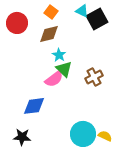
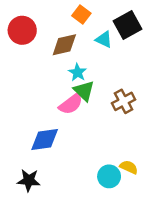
cyan triangle: (82, 11) -> (104, 39), moved
orange square: (51, 12) -> (81, 14), moved
cyan circle: (83, 134) -> (109, 176), size x0.7
yellow semicircle: (105, 136) -> (129, 167), moved

